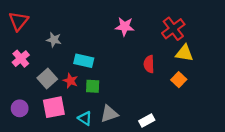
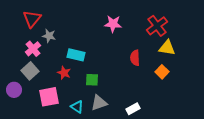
red triangle: (19, 21) -> (32, 19), moved
pink cross: (21, 59) -> (33, 49), moved
gray square: (47, 78) -> (30, 71), moved
green square: (93, 86) -> (92, 80), moved
purple circle: (20, 108) -> (14, 90), moved

